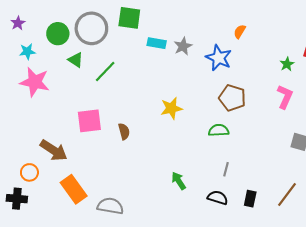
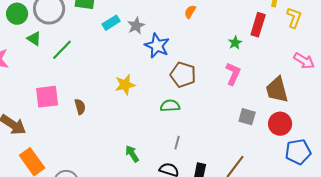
cyan rectangle: (157, 43) -> (111, 23), turned -42
blue star: (219, 58) -> (157, 46), moved

